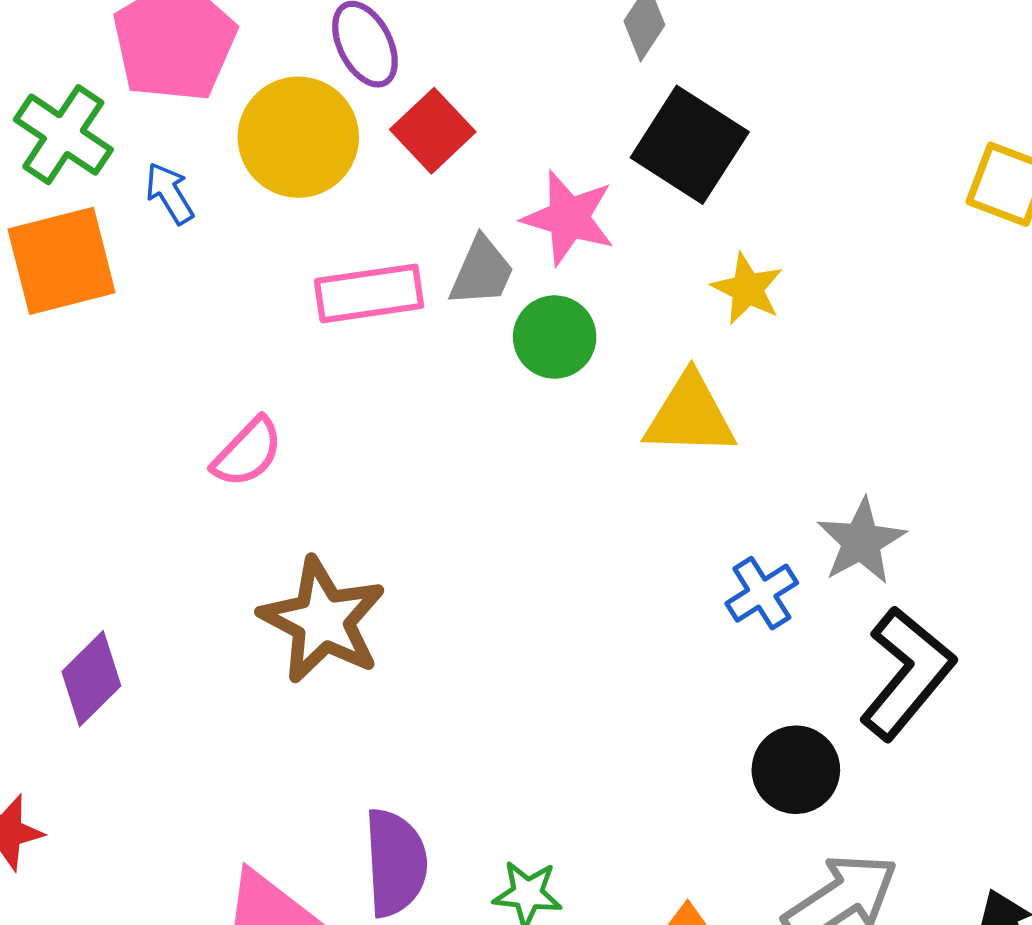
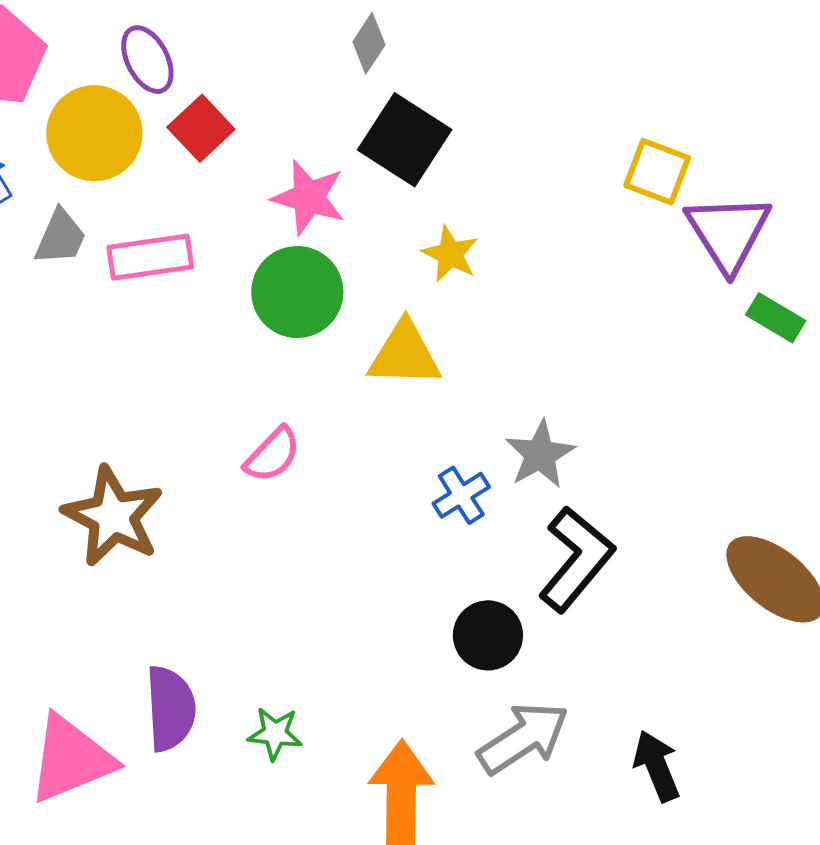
gray trapezoid: (482, 272) -> (60, 237), moved
green circle: (555, 337) -> (297, 292), size x1.4
pink semicircle: (248, 452) -> (272, 455), moved

